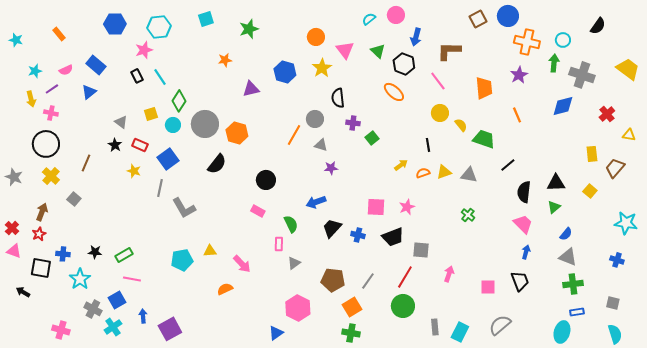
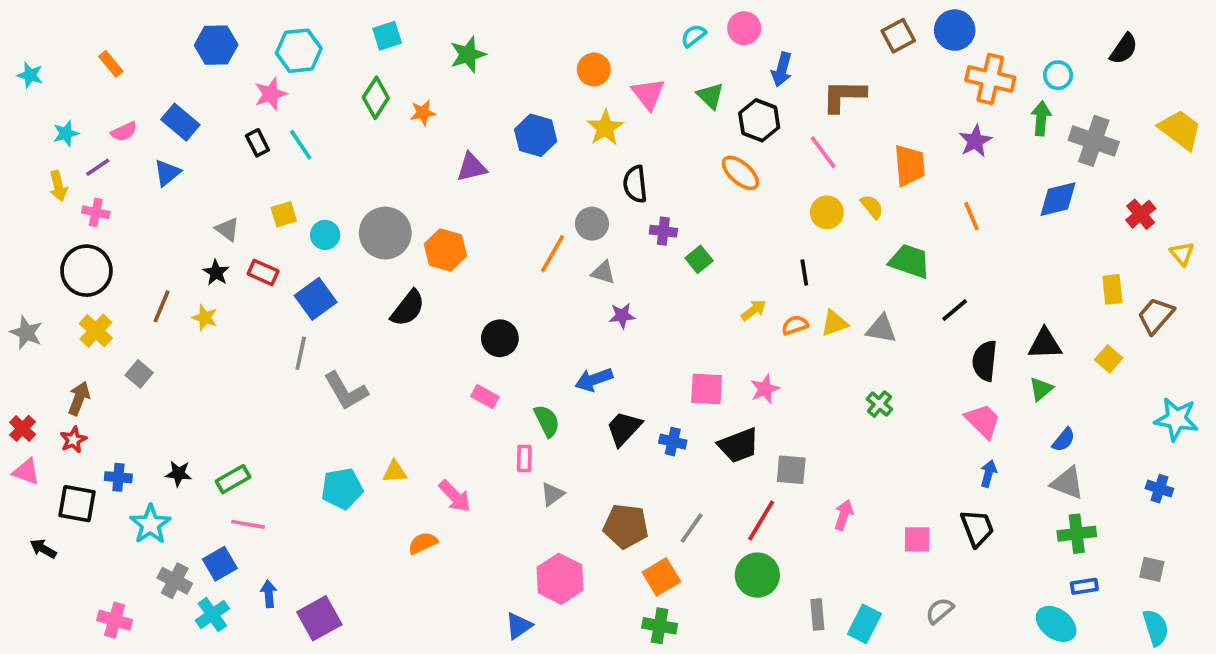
green diamond: (179, 101) -> (376, 98), moved
yellow semicircle: (461, 125) -> (872, 207), moved
yellow triangle: (629, 135) -> (1182, 254), turned 40
yellow star: (134, 171) -> (205, 318), moved
gray semicircle: (500, 325) -> (940, 611), size x0.7
cyan ellipse: (562, 332) -> (1056, 624), turned -70

